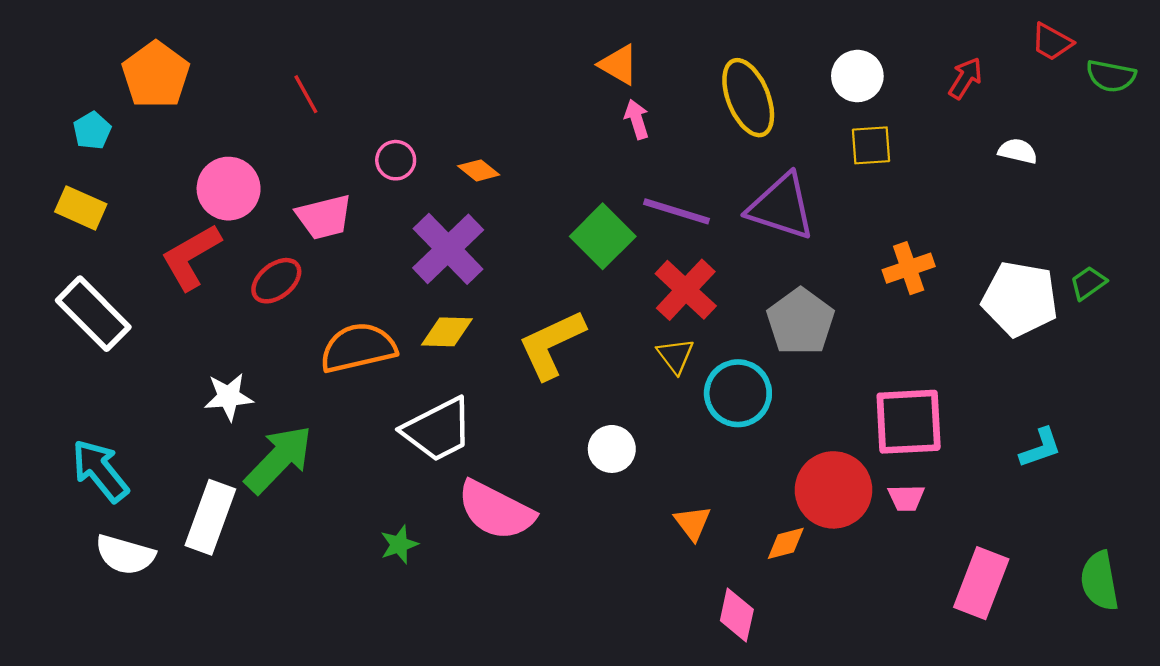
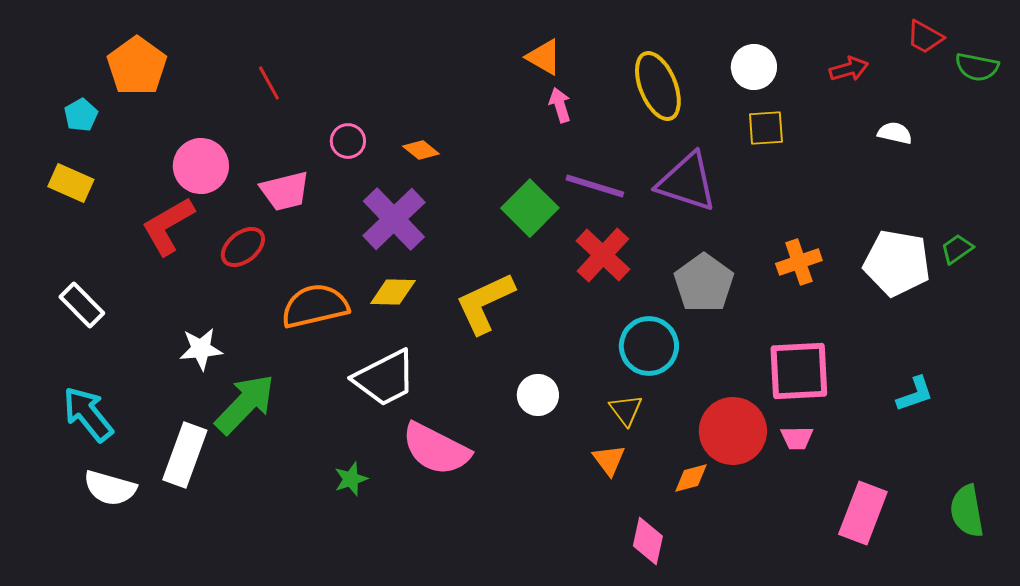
red arrow: (965, 78) -> (849, 69), turned 42
orange cross: (909, 268) -> (799, 262), moved
white rectangle: (93, 314) -> (82, 305), moved, size x0.7
yellow triangle: (675, 356) -> (626, 410), moved

